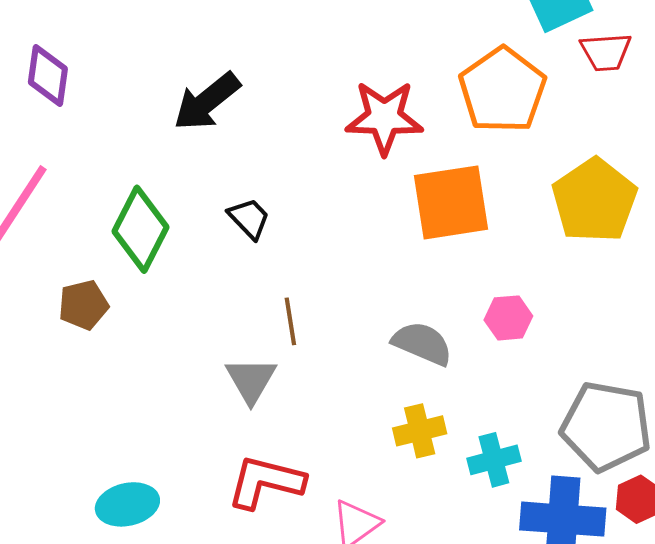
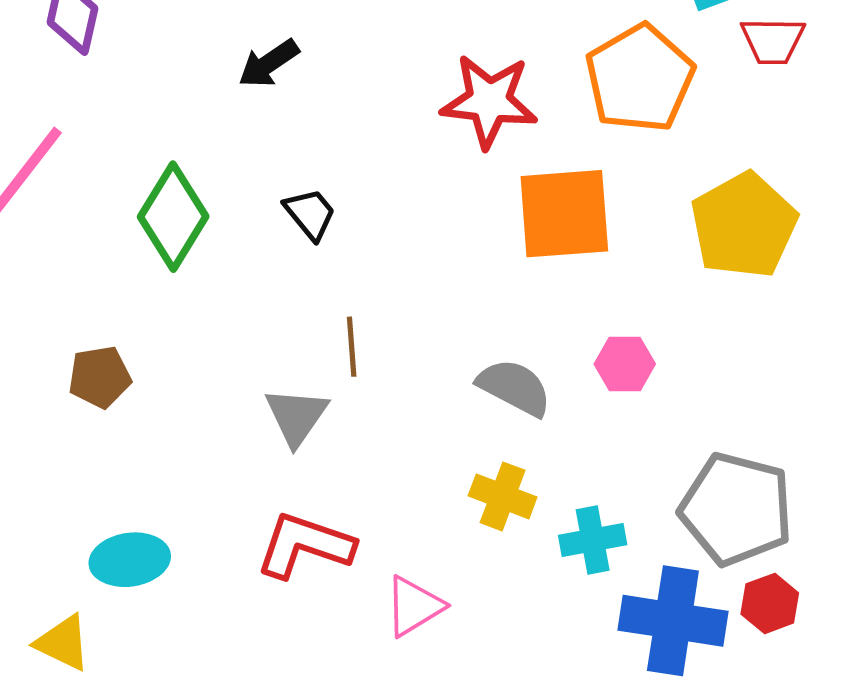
black arrow: (207, 102) -> (269, 63), size x0.7
brown pentagon: (83, 305) -> (100, 377), moved
yellow cross: (420, 431) -> (503, 496), turned 30

